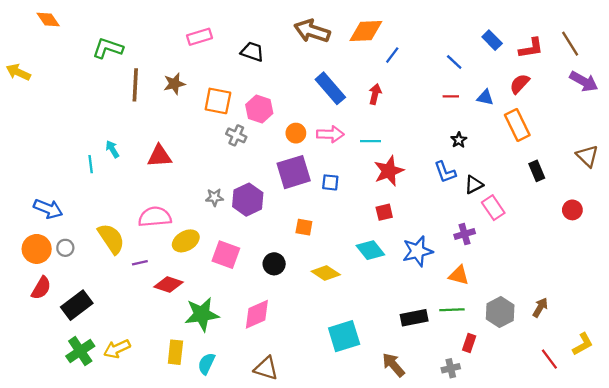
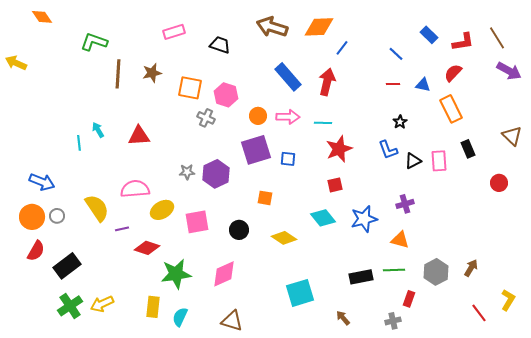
red arrow: (375, 94) -> (327, 82), size x1.5
pink rectangle: (493, 208) -> (439, 161), moved, turned 30
pink square: (226, 255) -> (197, 222), turned -30
yellow L-shape: (583, 344) -> (508, 300), turned -30
brown arrow: (393, 365) -> (343, 318), size x0.7

